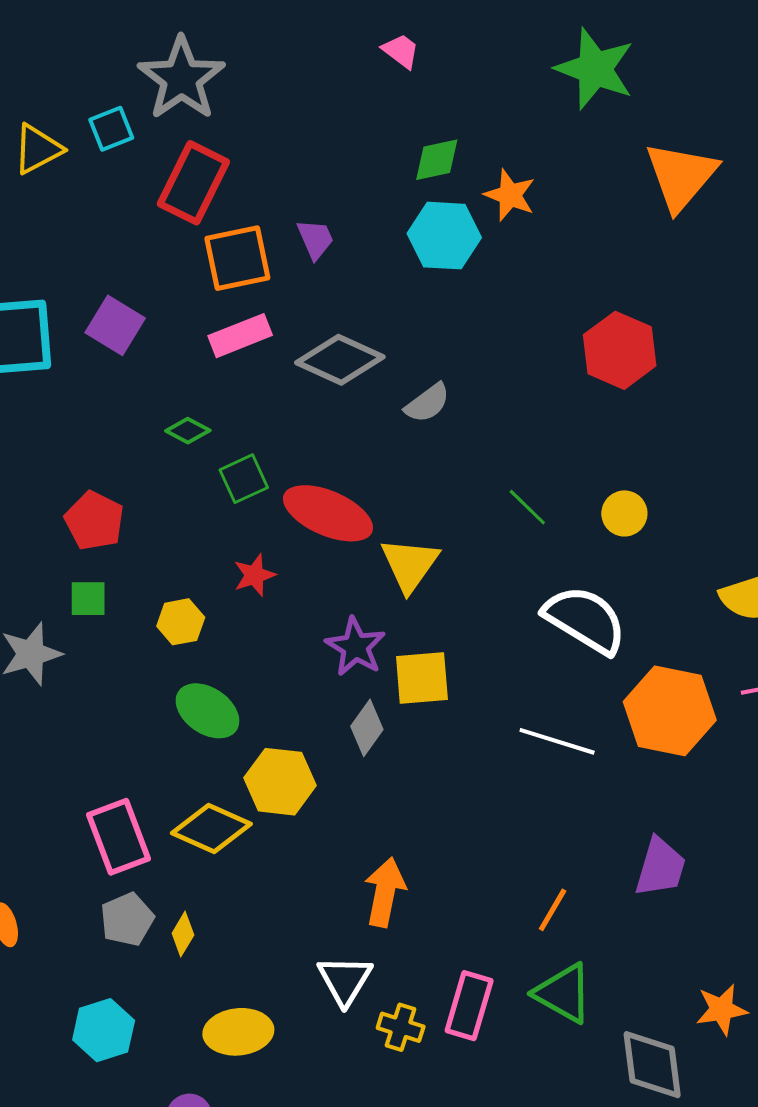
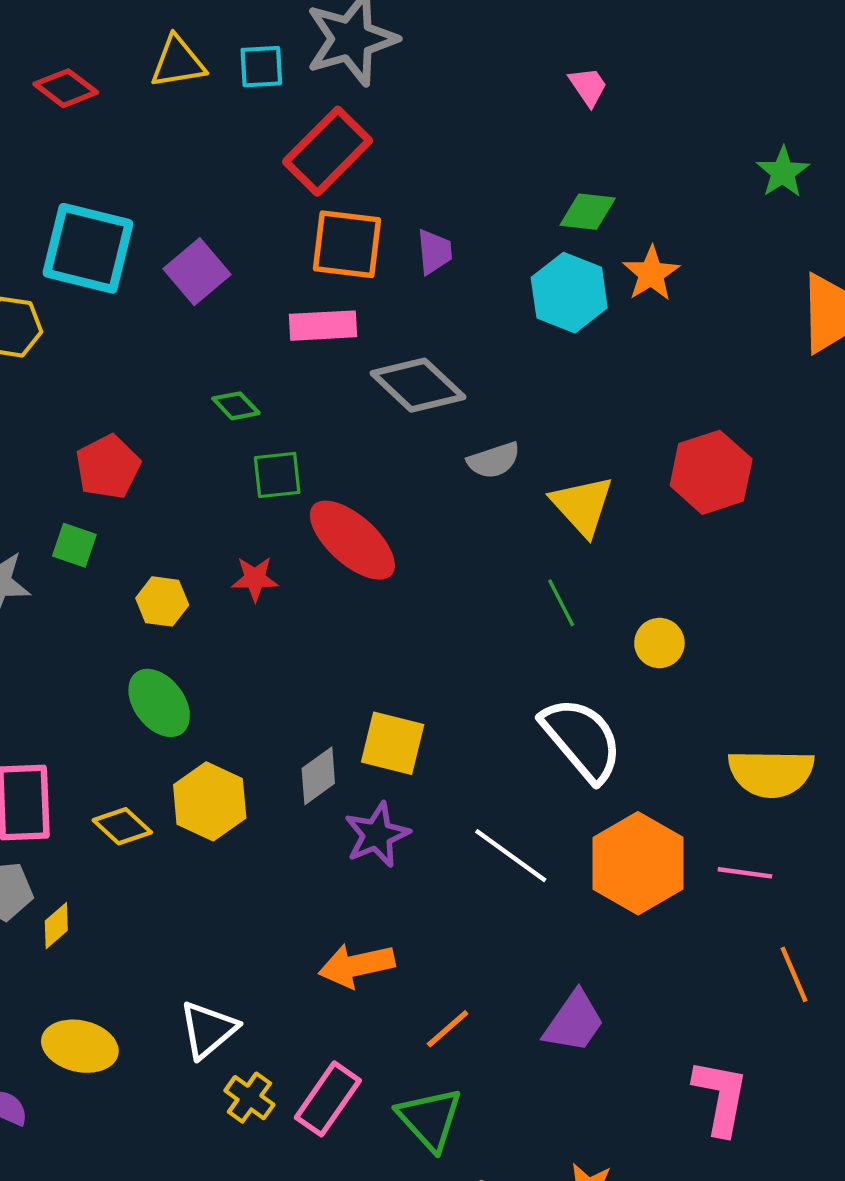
green star: (595, 69) -> (783, 172), size x0.6
yellow triangle: (410, 565) -> (582, 506), moved, turned -36
purple star: (355, 647) -> (377, 835), moved
yellow diamond: (211, 829) -> (122, 826), size x0.7
orange arrow: (385, 892) -> (357, 965), moved, turned -132

